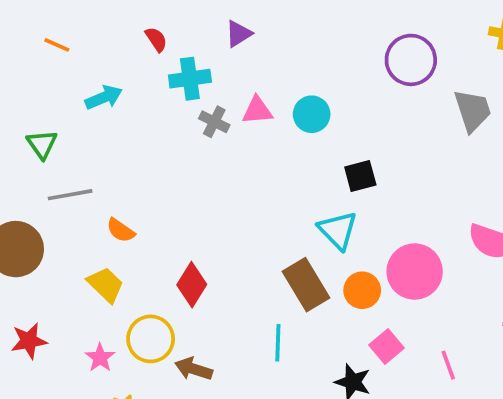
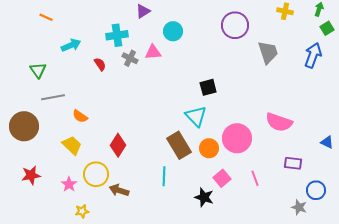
red semicircle: (156, 39) -> (100, 64), moved
cyan circle: (312, 114) -> (173, 31), moved
pink line: (448, 365) -> (255, 178), moved

